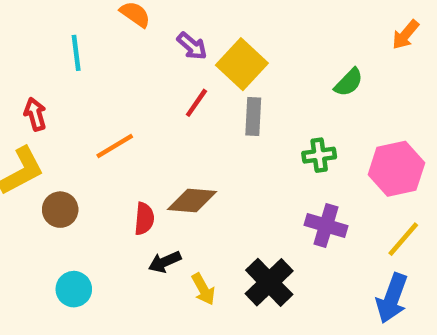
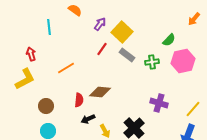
purple arrow: (192, 46) -> (100, 24), turned -96
gray rectangle: (253, 116) -> (127, 55), turned -56
green cross: (319, 155) -> (152, 62), moved
pink hexagon: (396, 169) -> (183, 61), moved
brown circle: (60, 210) -> (46, 106), moved

